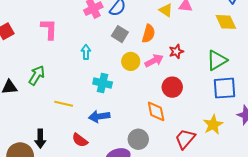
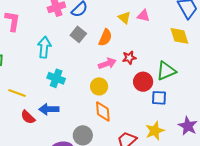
cyan arrow: (86, 52) -> (44, 47), size x1.5
yellow circle: (131, 61) -> (99, 86), moved
red circle: (172, 87) -> (143, 82), moved
blue square: (225, 88) -> (159, 98), moved, size x0.7
red semicircle: (80, 140) -> (28, 117), moved

